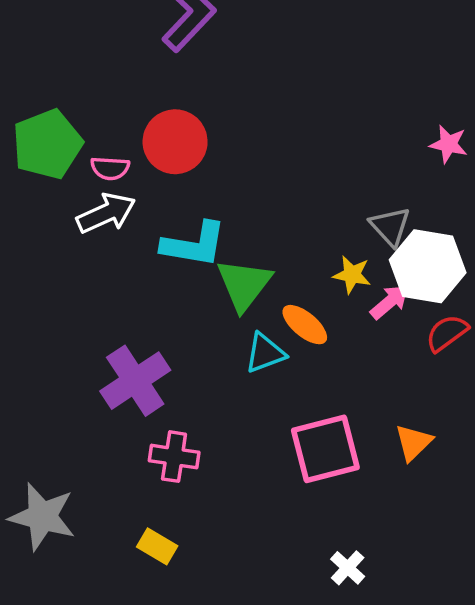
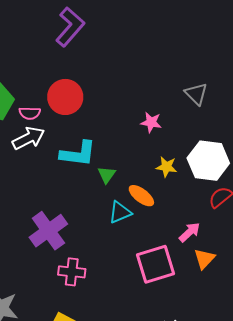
pink star: (448, 144) -> (151, 122), moved
gray triangle: (390, 226) -> (196, 94), moved
green triangle: (244, 284) -> (107, 175), size x0.6
pink arrow: (390, 302) -> (190, 232), moved

